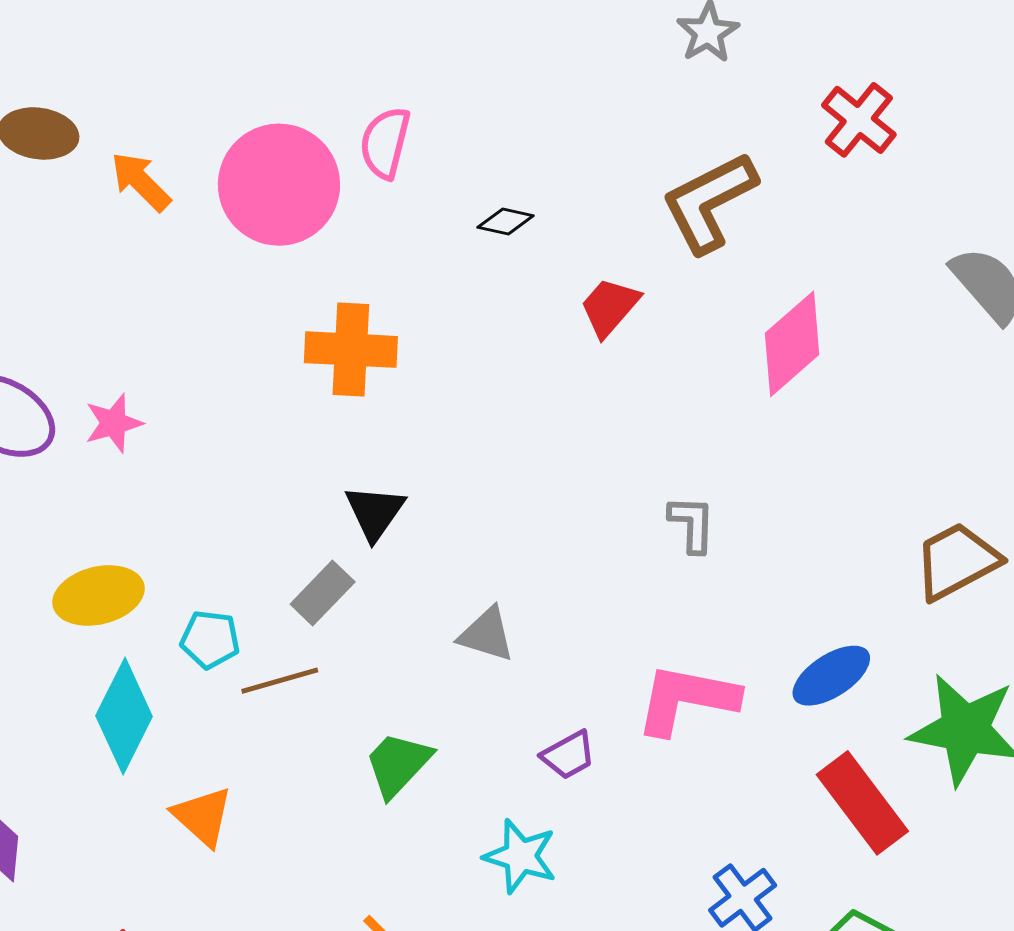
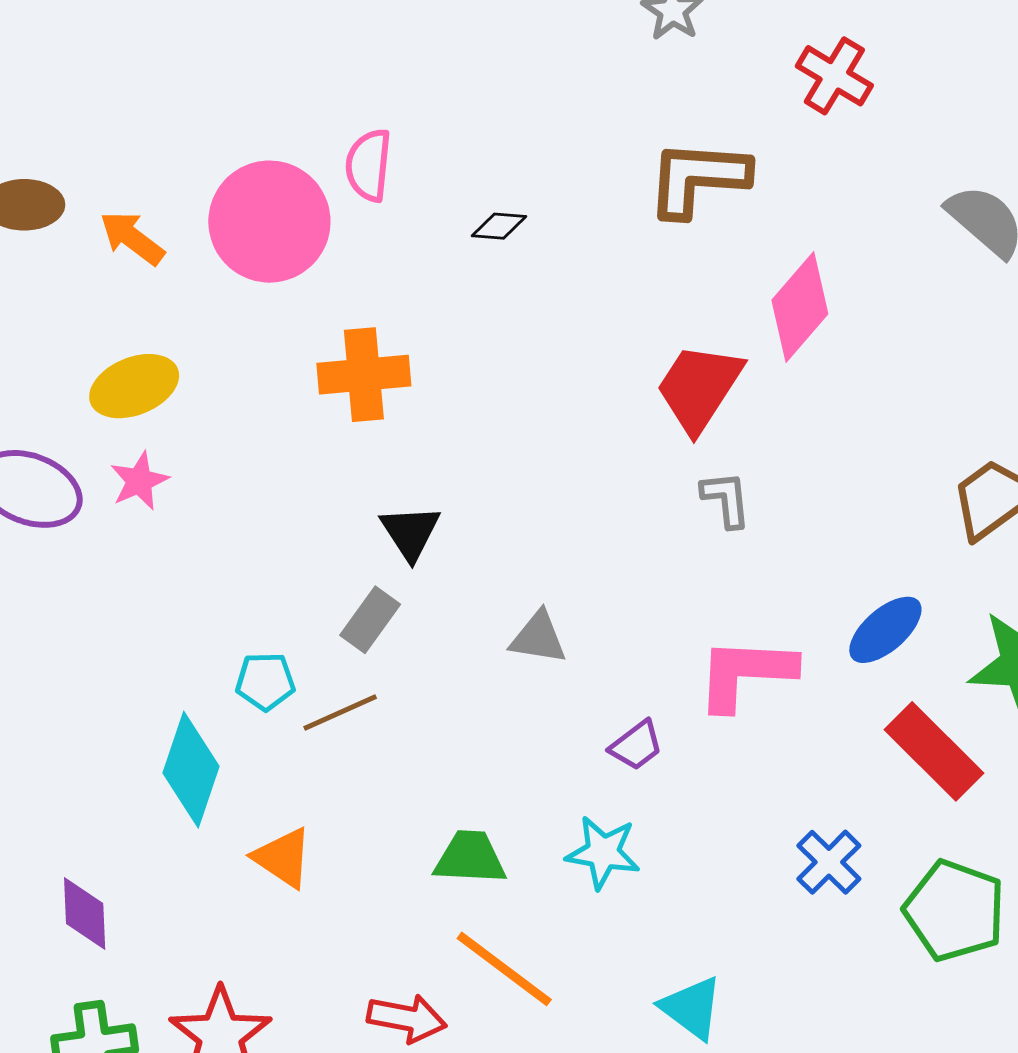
brown L-shape: (709, 202) -> (698, 178), turned 39
red trapezoid: (610, 307) -> (699, 388), moved, size x1.5
yellow ellipse: (98, 595) -> (134, 386), moved
green trapezoid: (398, 764) -> (470, 858), moved, turned 58

